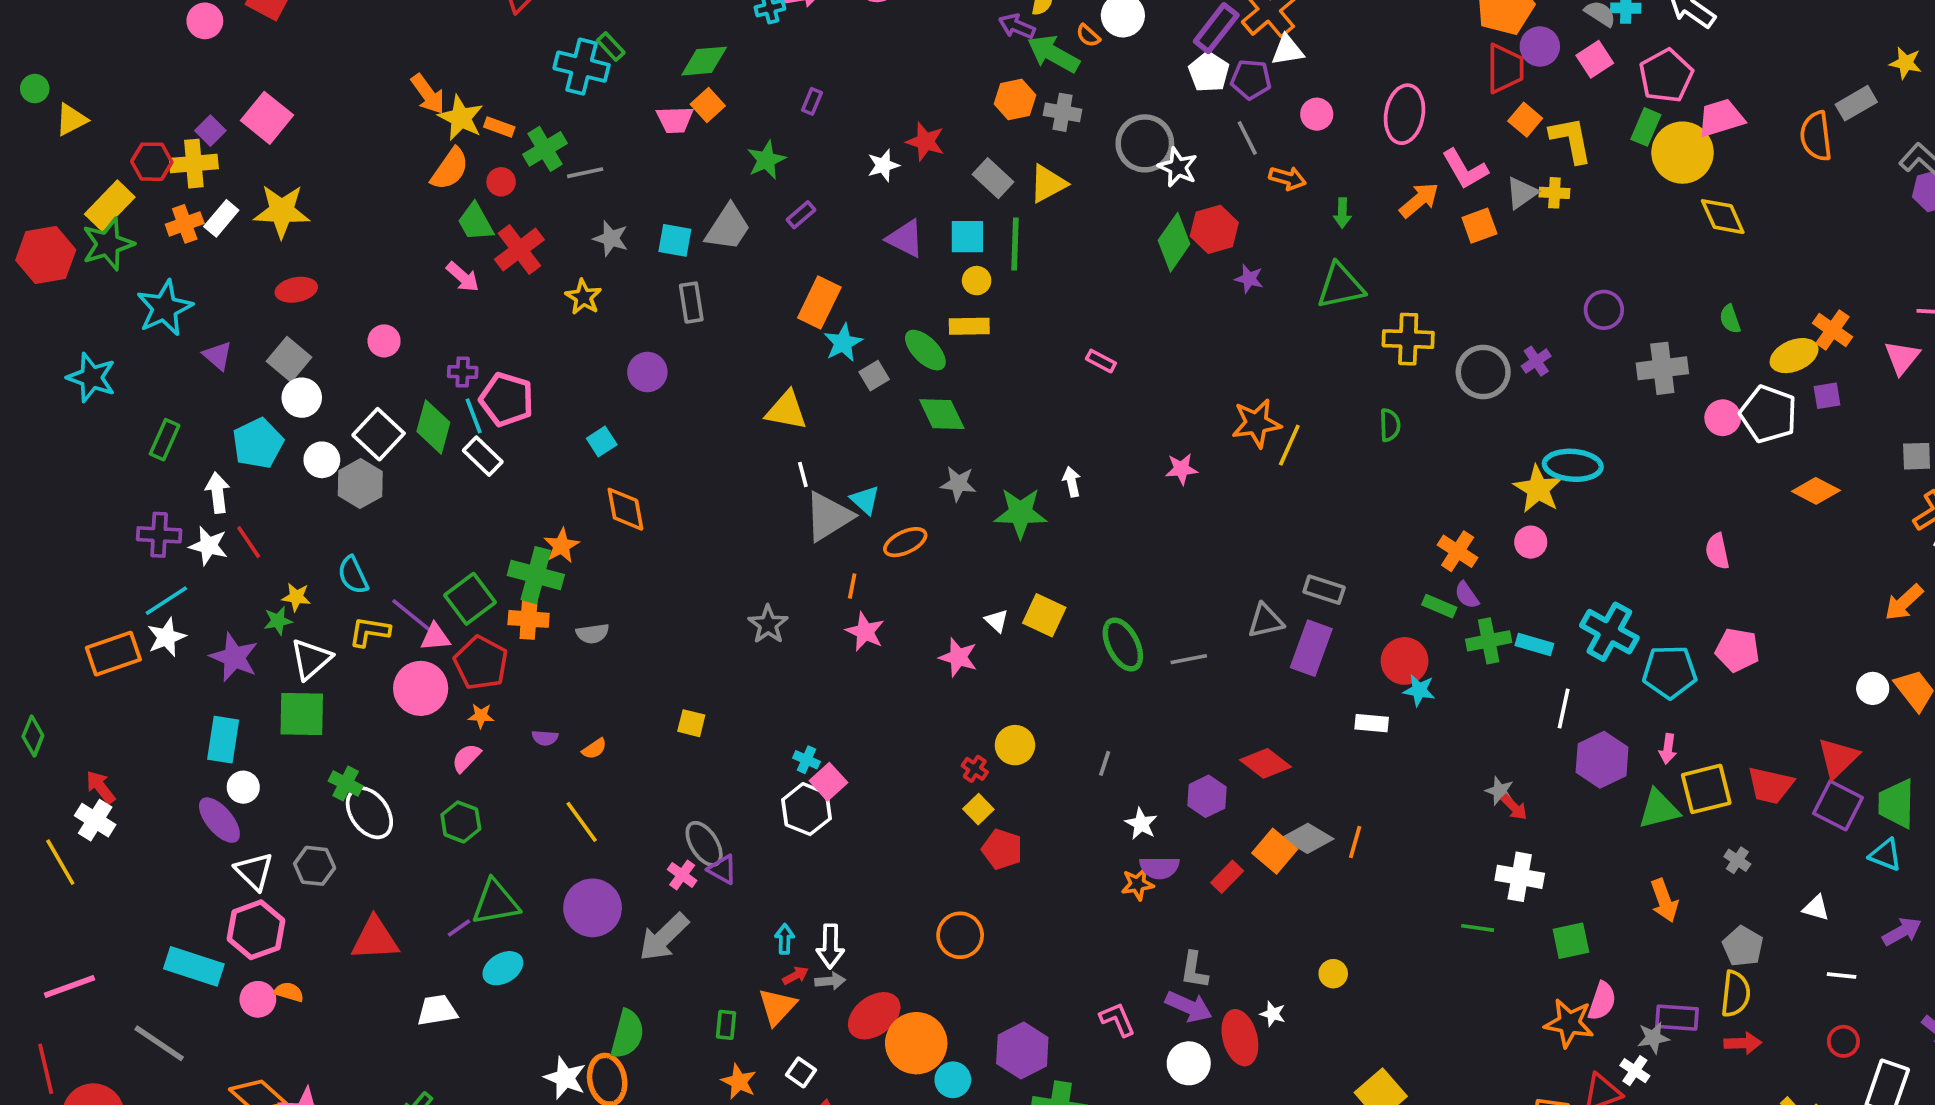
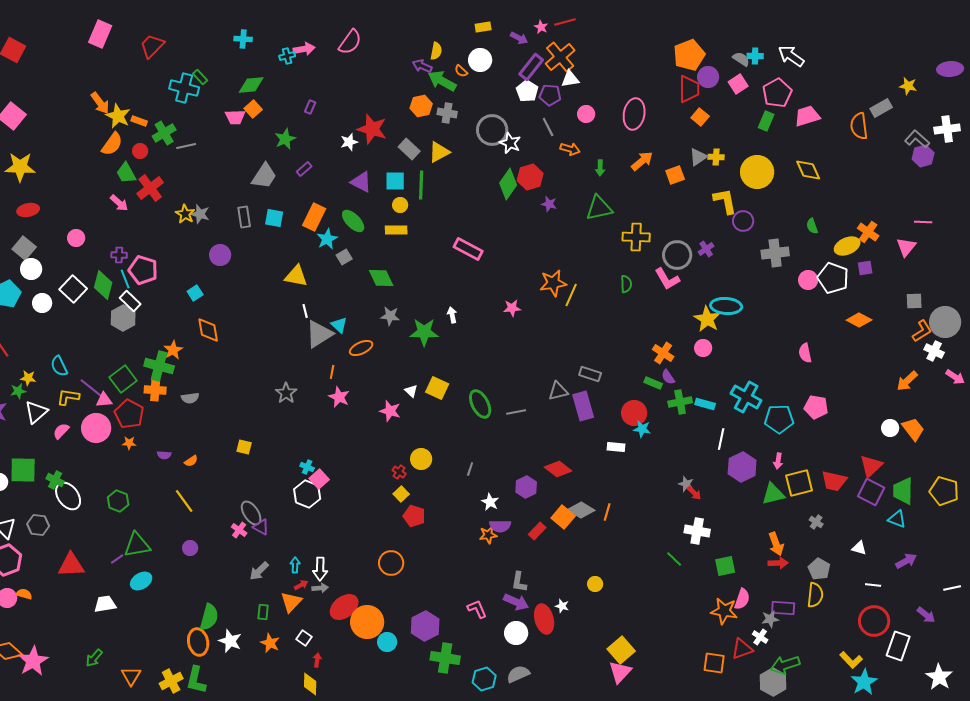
yellow L-shape: (1571, 140) -> (725, 201), moved
red star: (925, 142) -> (372, 129), size x1.4
yellow circle: (1682, 153) -> (757, 172), moved
pink L-shape: (1465, 169) -> (667, 279), moved
gray star: (611, 239) -> (200, 214), moved
cyan square: (675, 240) -> (274, 218), moved
green ellipse: (925, 350) -> (353, 221), moved
pink rectangle: (1101, 361) -> (468, 249), size x1.8
gray hexagon: (360, 484) -> (123, 318), moved
purple rectangle: (1311, 648) -> (583, 406), turned -36
green square: (302, 714) -> (23, 470), moved
pink semicircle: (466, 758) -> (61, 431), moved
purple circle: (593, 908) -> (190, 548), size x0.5
green line: (1478, 928) -> (674, 559), turned 36
gray arrow: (664, 937) -> (259, 571), moved, size x0.7
red circle: (1843, 1041) -> (874, 621), size x1.8
red arrow: (1743, 1043) -> (778, 563), moved
white star: (565, 1078) -> (230, 641), moved

